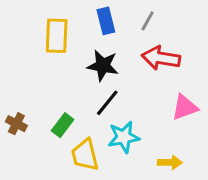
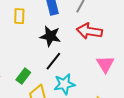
yellow rectangle: (57, 36) -> (19, 16), size x0.7
pink triangle: (185, 107) -> (105, 64), turned -42

